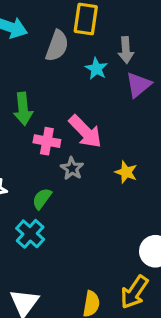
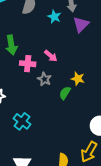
pink arrow: (85, 132) -> (51, 56), size x0.6
green semicircle: (42, 199) -> (65, 93), moved

